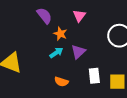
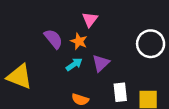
purple semicircle: (44, 16) -> (53, 39), moved
pink triangle: (79, 16) -> (90, 19), moved

